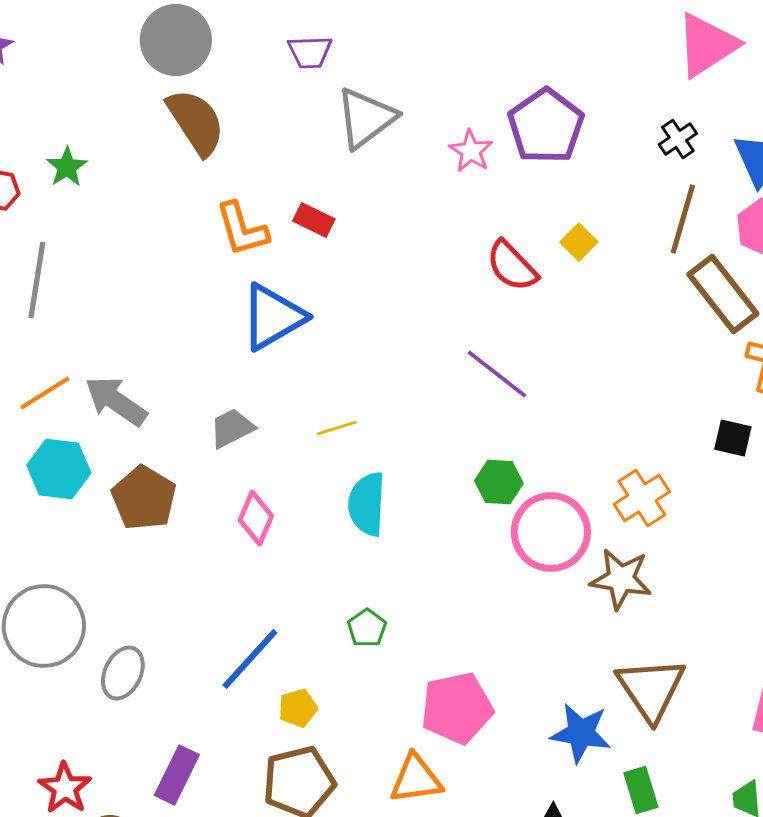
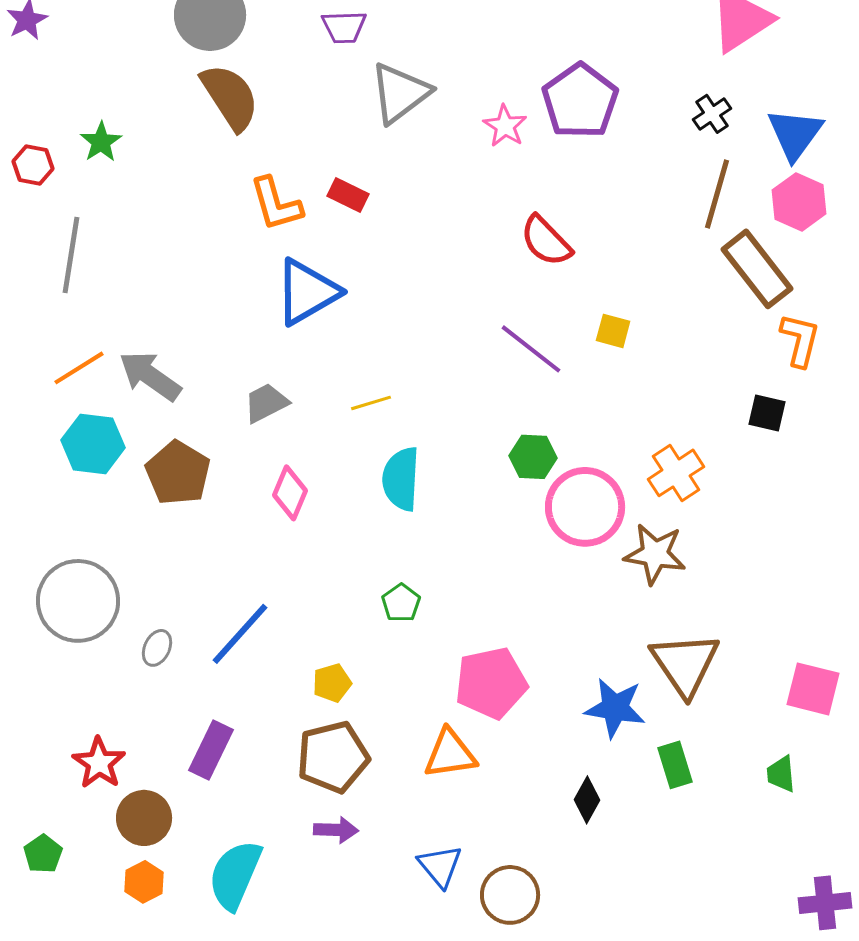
yellow square: (579, 242) -> (613, 331), moved, turned -30
blue line: (250, 659) -> (240, 634), moved
gray ellipse: (123, 673) -> (157, 648), size x0.7

